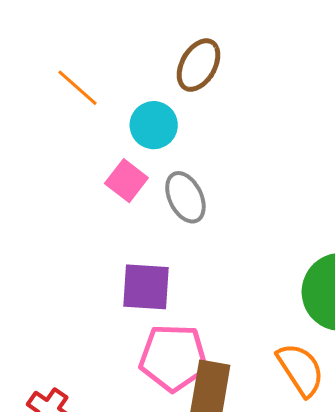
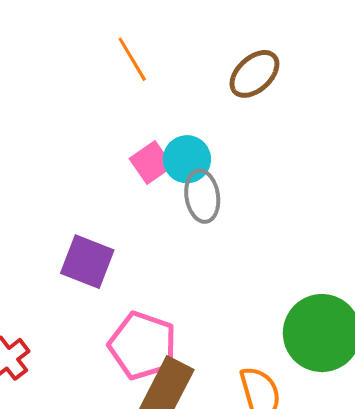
cyan circle: (154, 125) -> (187, 159), moved
purple square: (146, 287) -> (87, 262), moved

